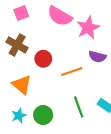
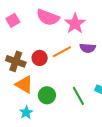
brown cross: (17, 45) -> (16, 61), moved
orange line: (72, 72) -> (62, 52), moved
green circle: (43, 115) -> (47, 95), moved

